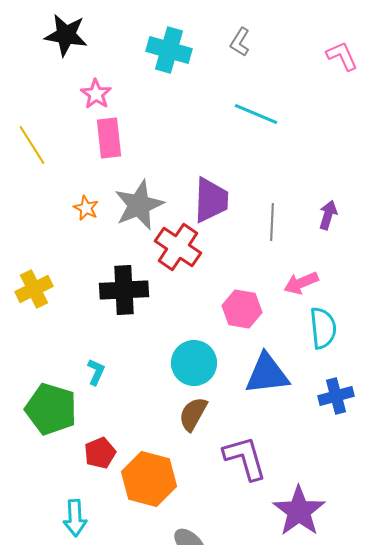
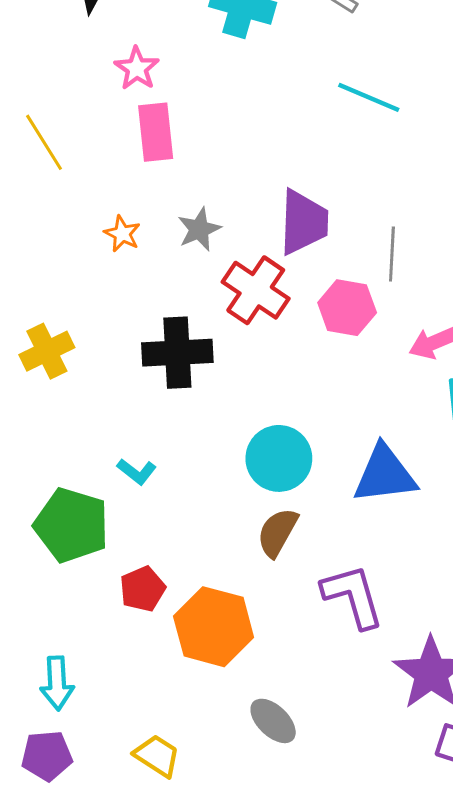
gray star: (139, 205) -> (199, 229), size x0.6
pink hexagon: (242, 309) -> (347, 308), moved
cyan L-shape: (96, 372) -> (137, 471), turned 104
cyan arrow: (75, 518) -> (57, 683), moved

